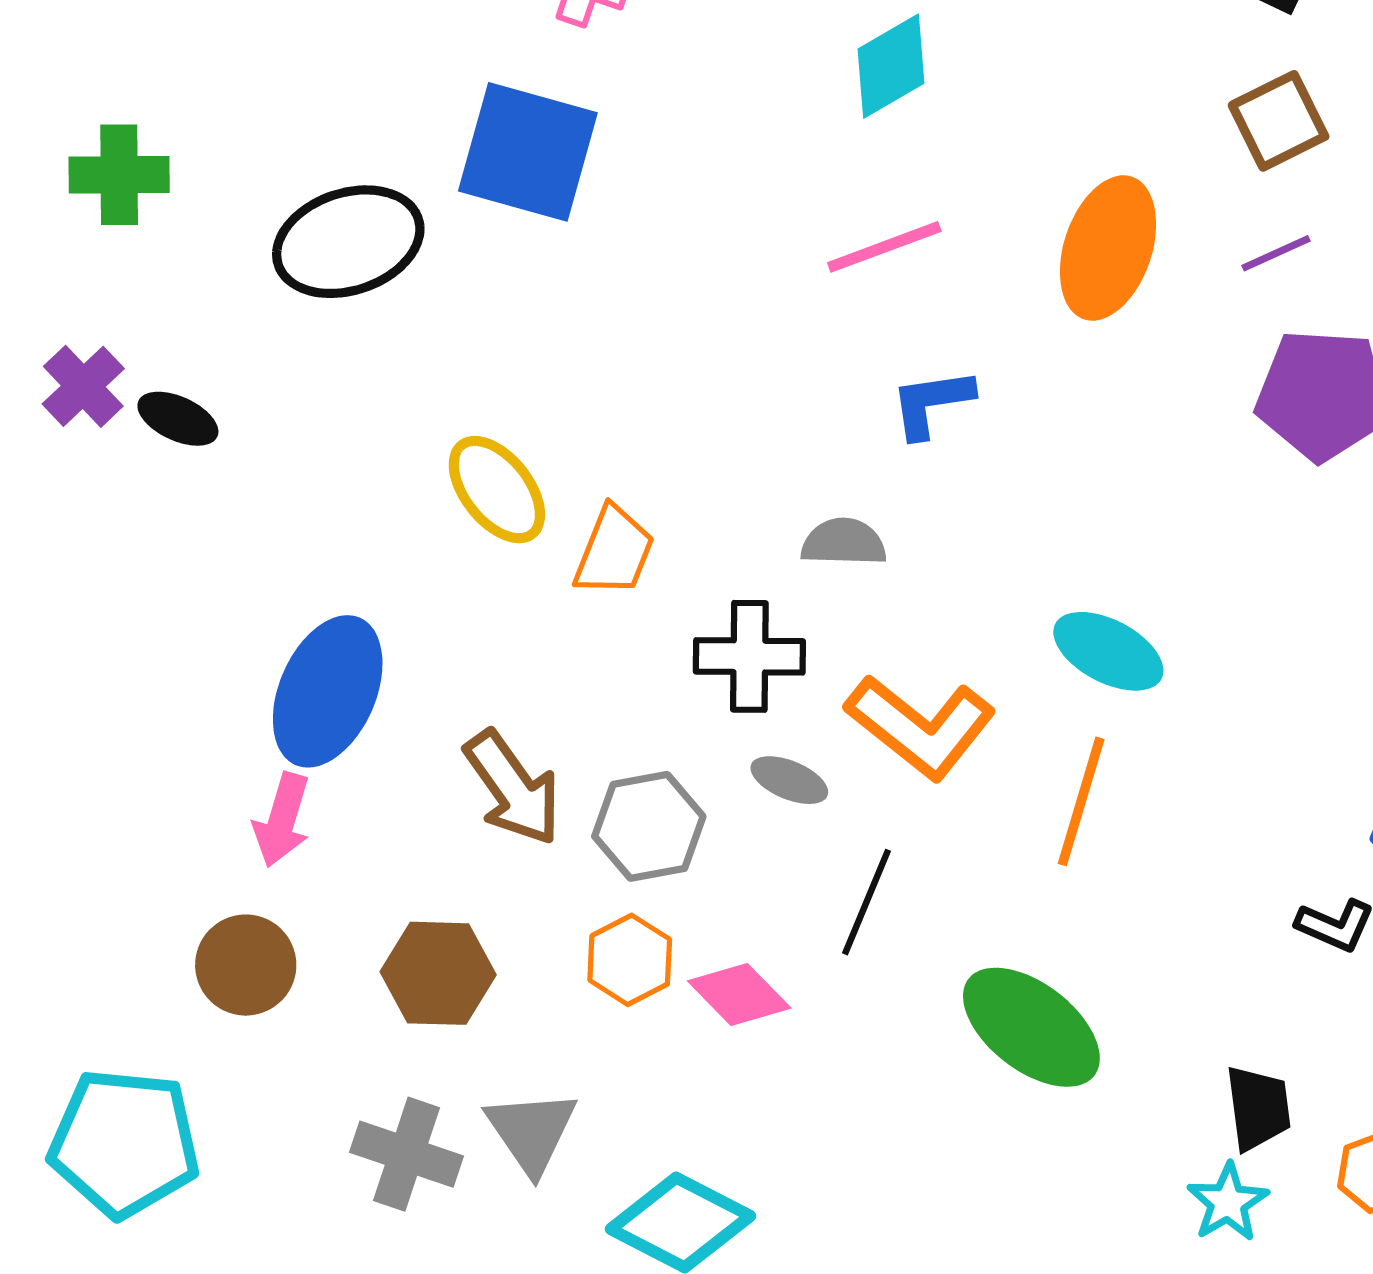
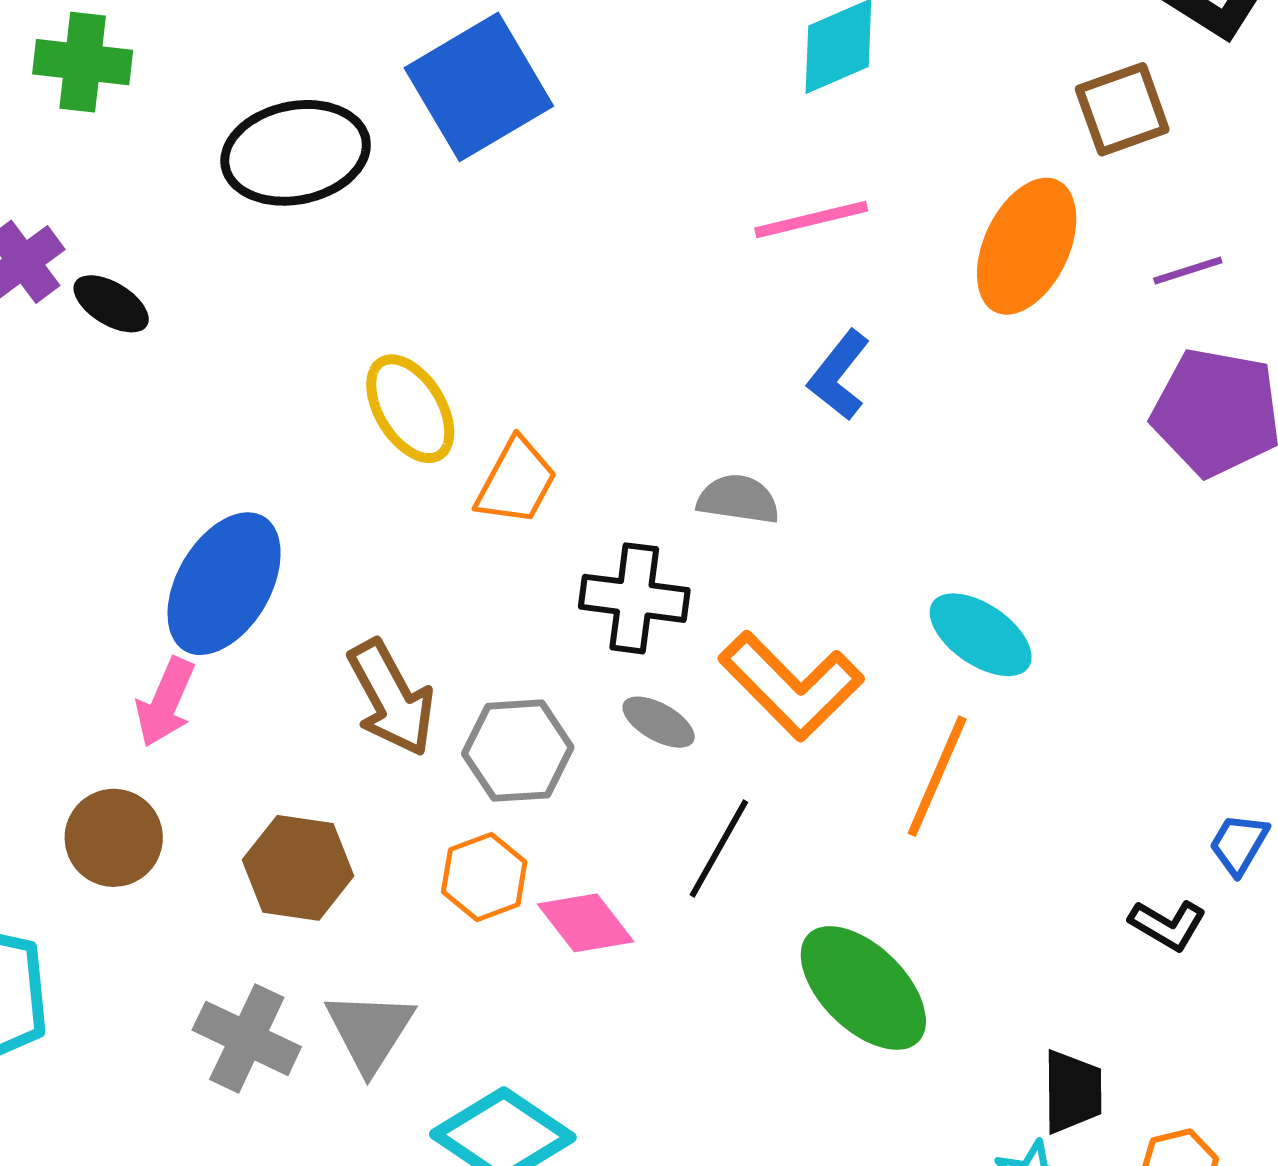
brown square: (1279, 121) -> (1122, 109), moved
blue square: (528, 152) -> (479, 87), turned 37
blue L-shape: (932, 403) -> (839, 375), turned -50

